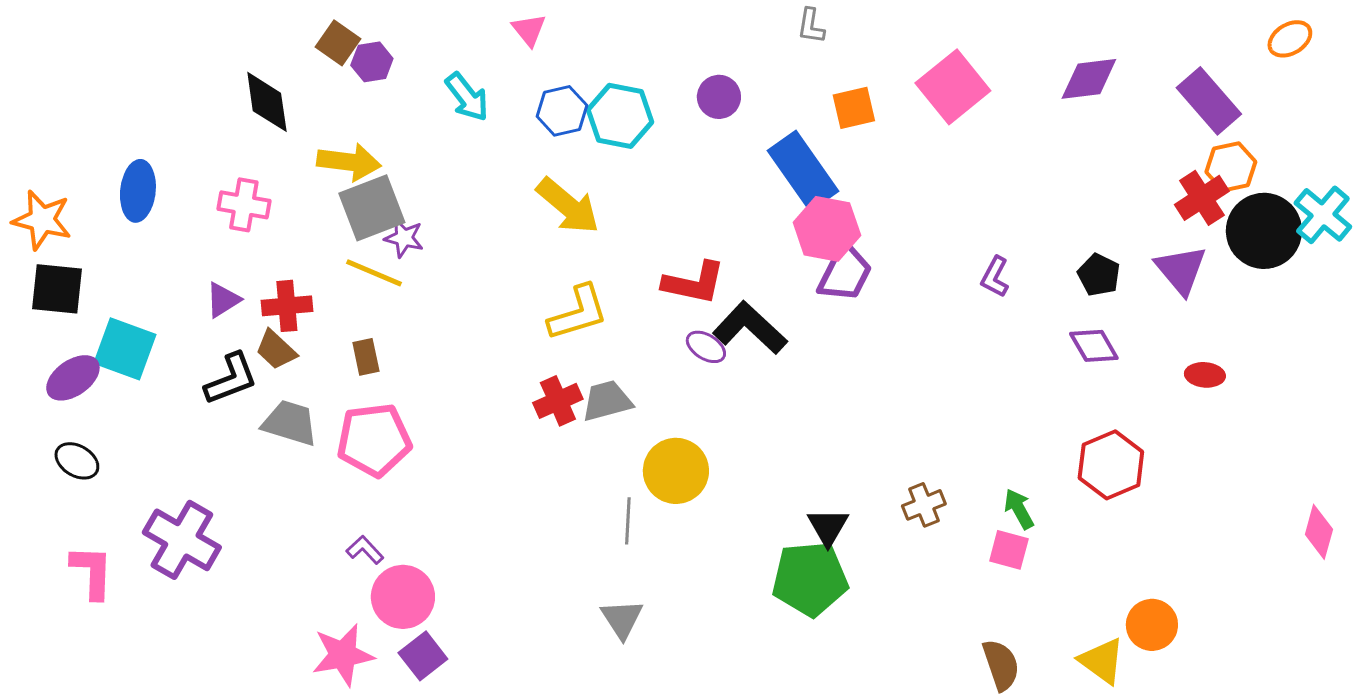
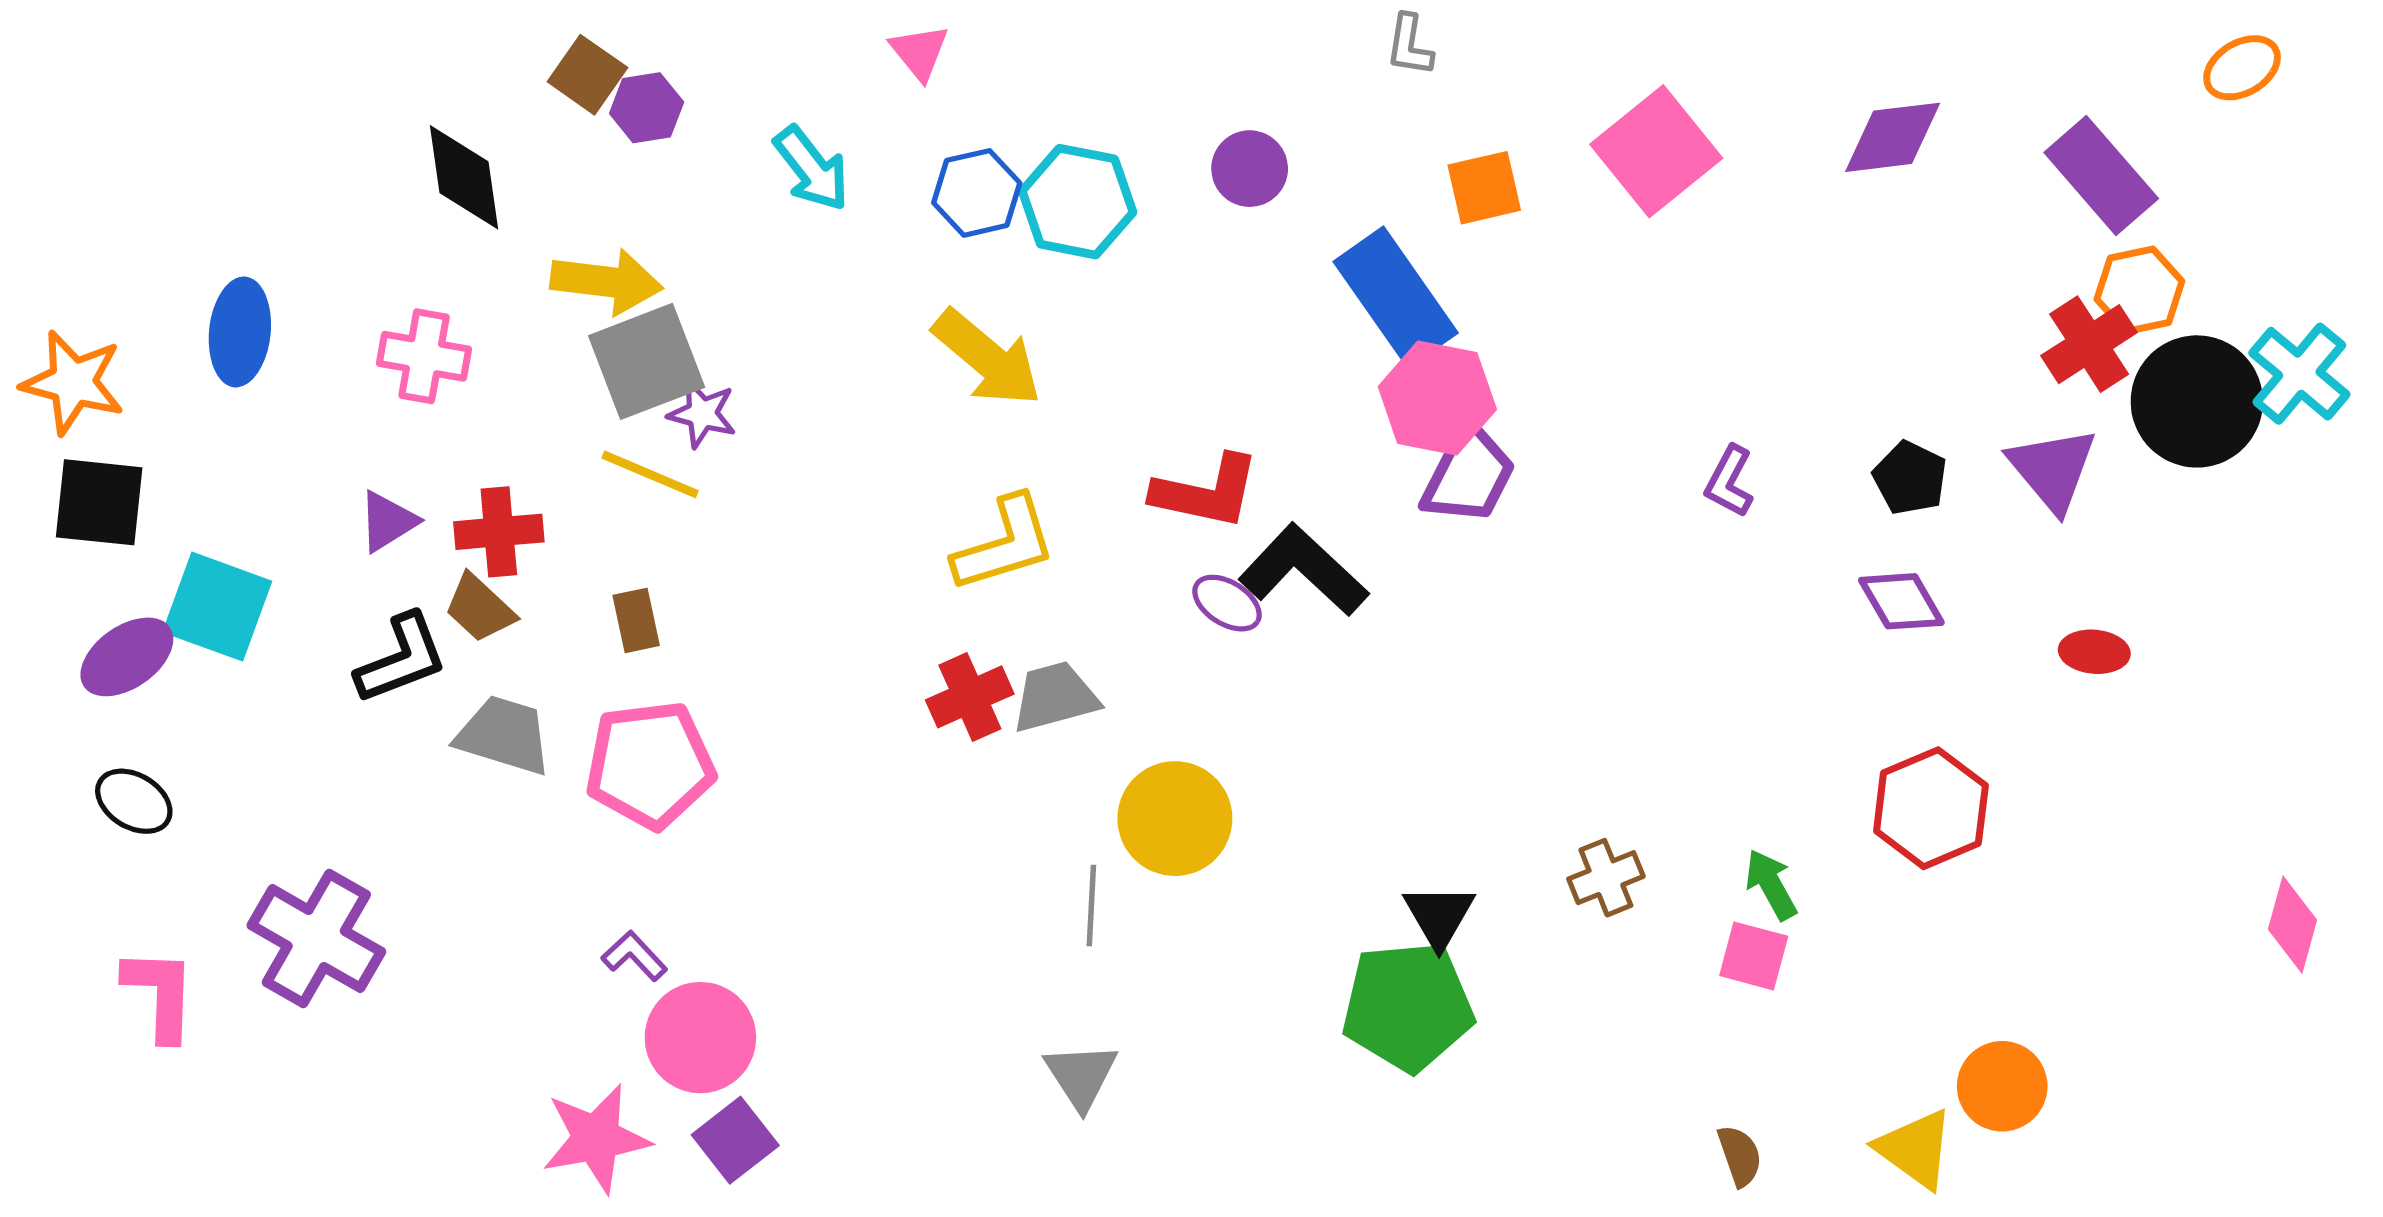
brown semicircle: (1001, 665) -> (1740, 1156), size x0.7

